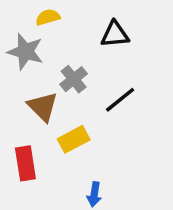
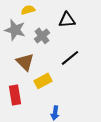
gray cross: (74, 79) -> (42, 36), moved

